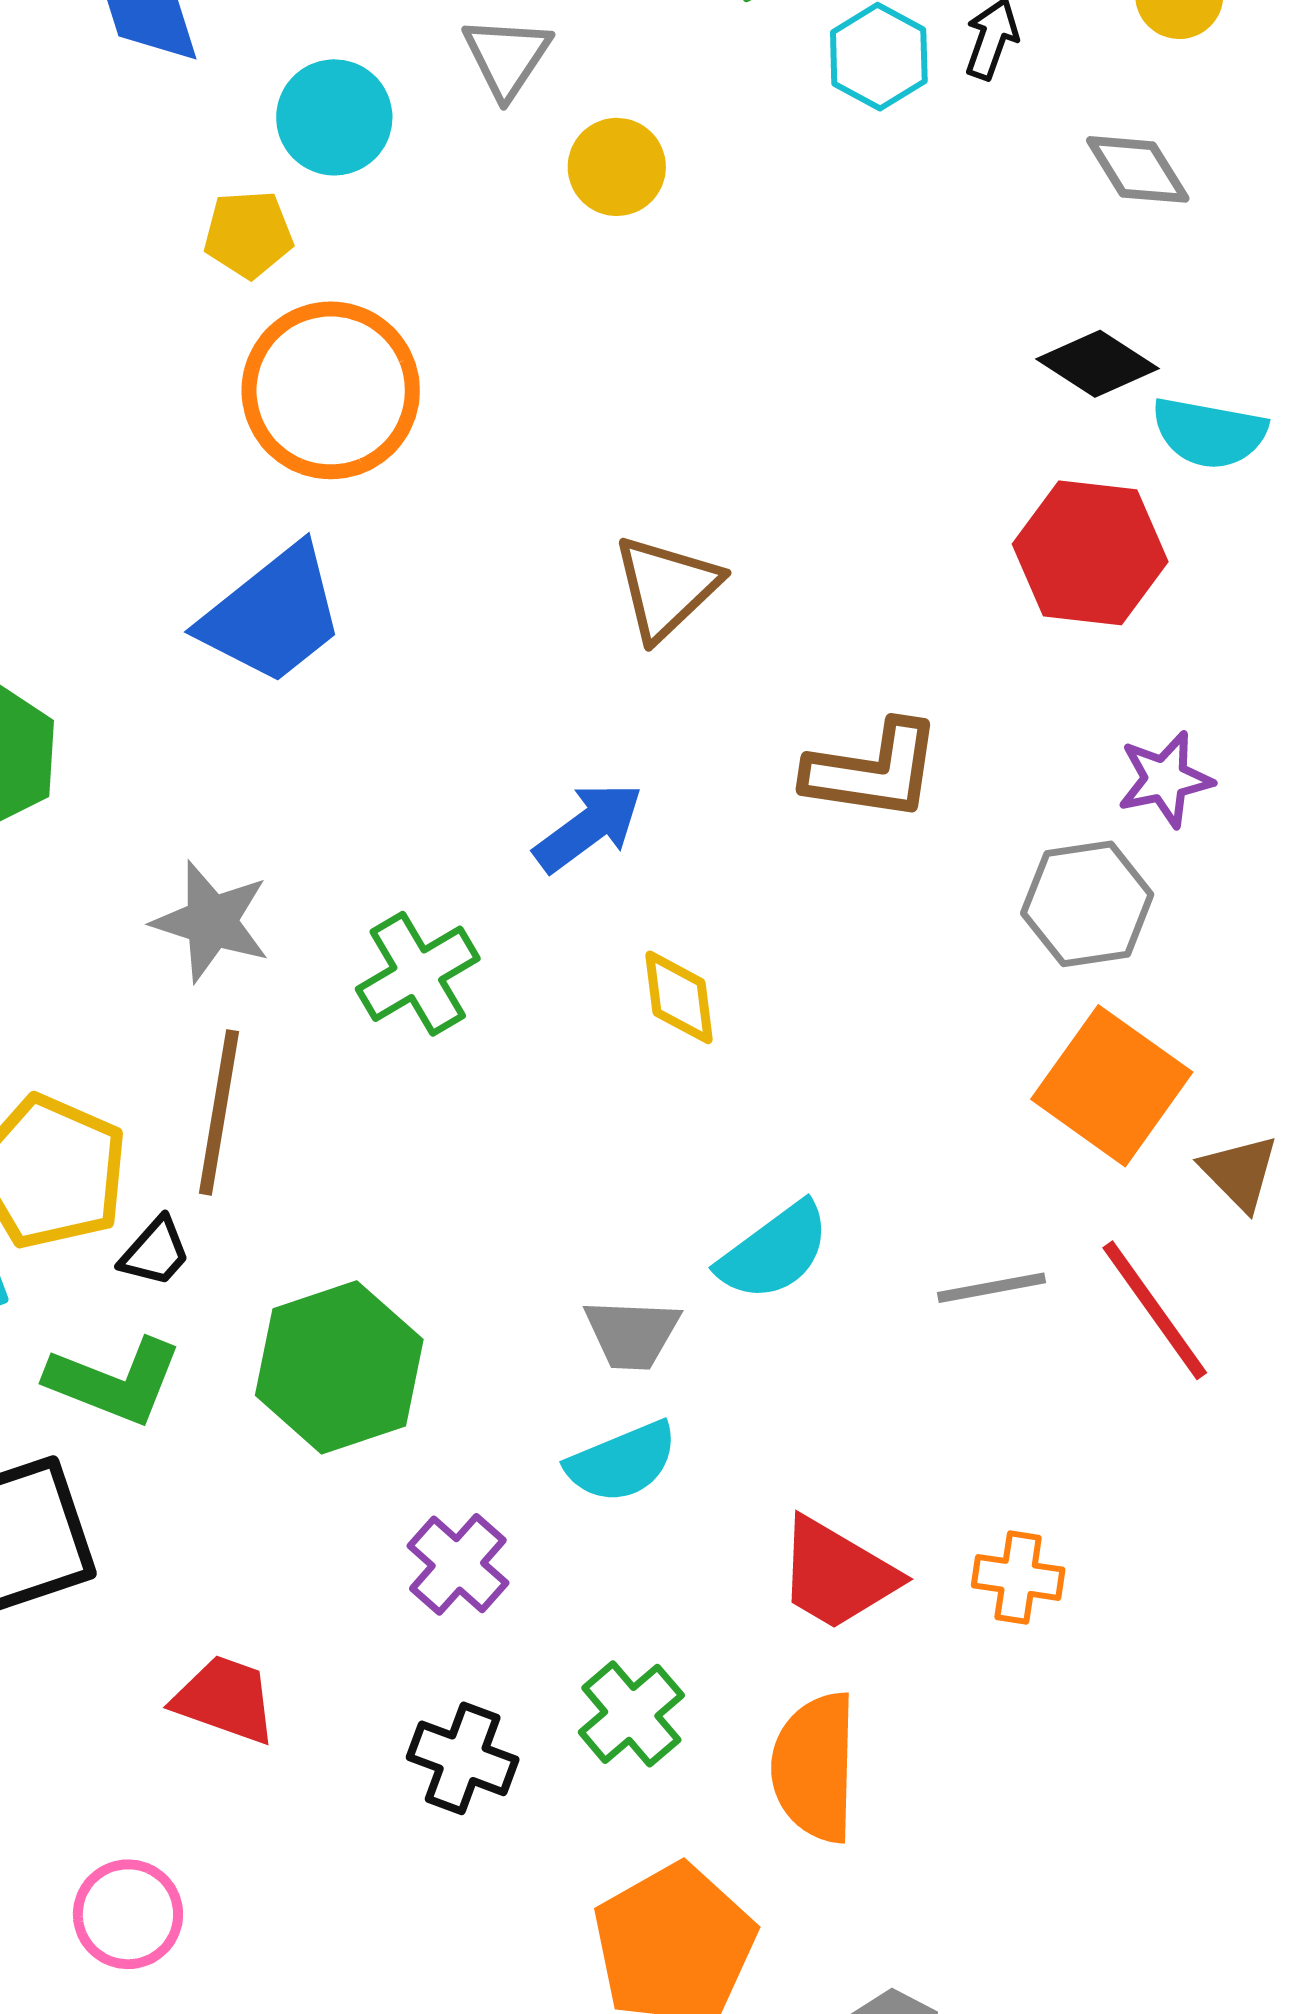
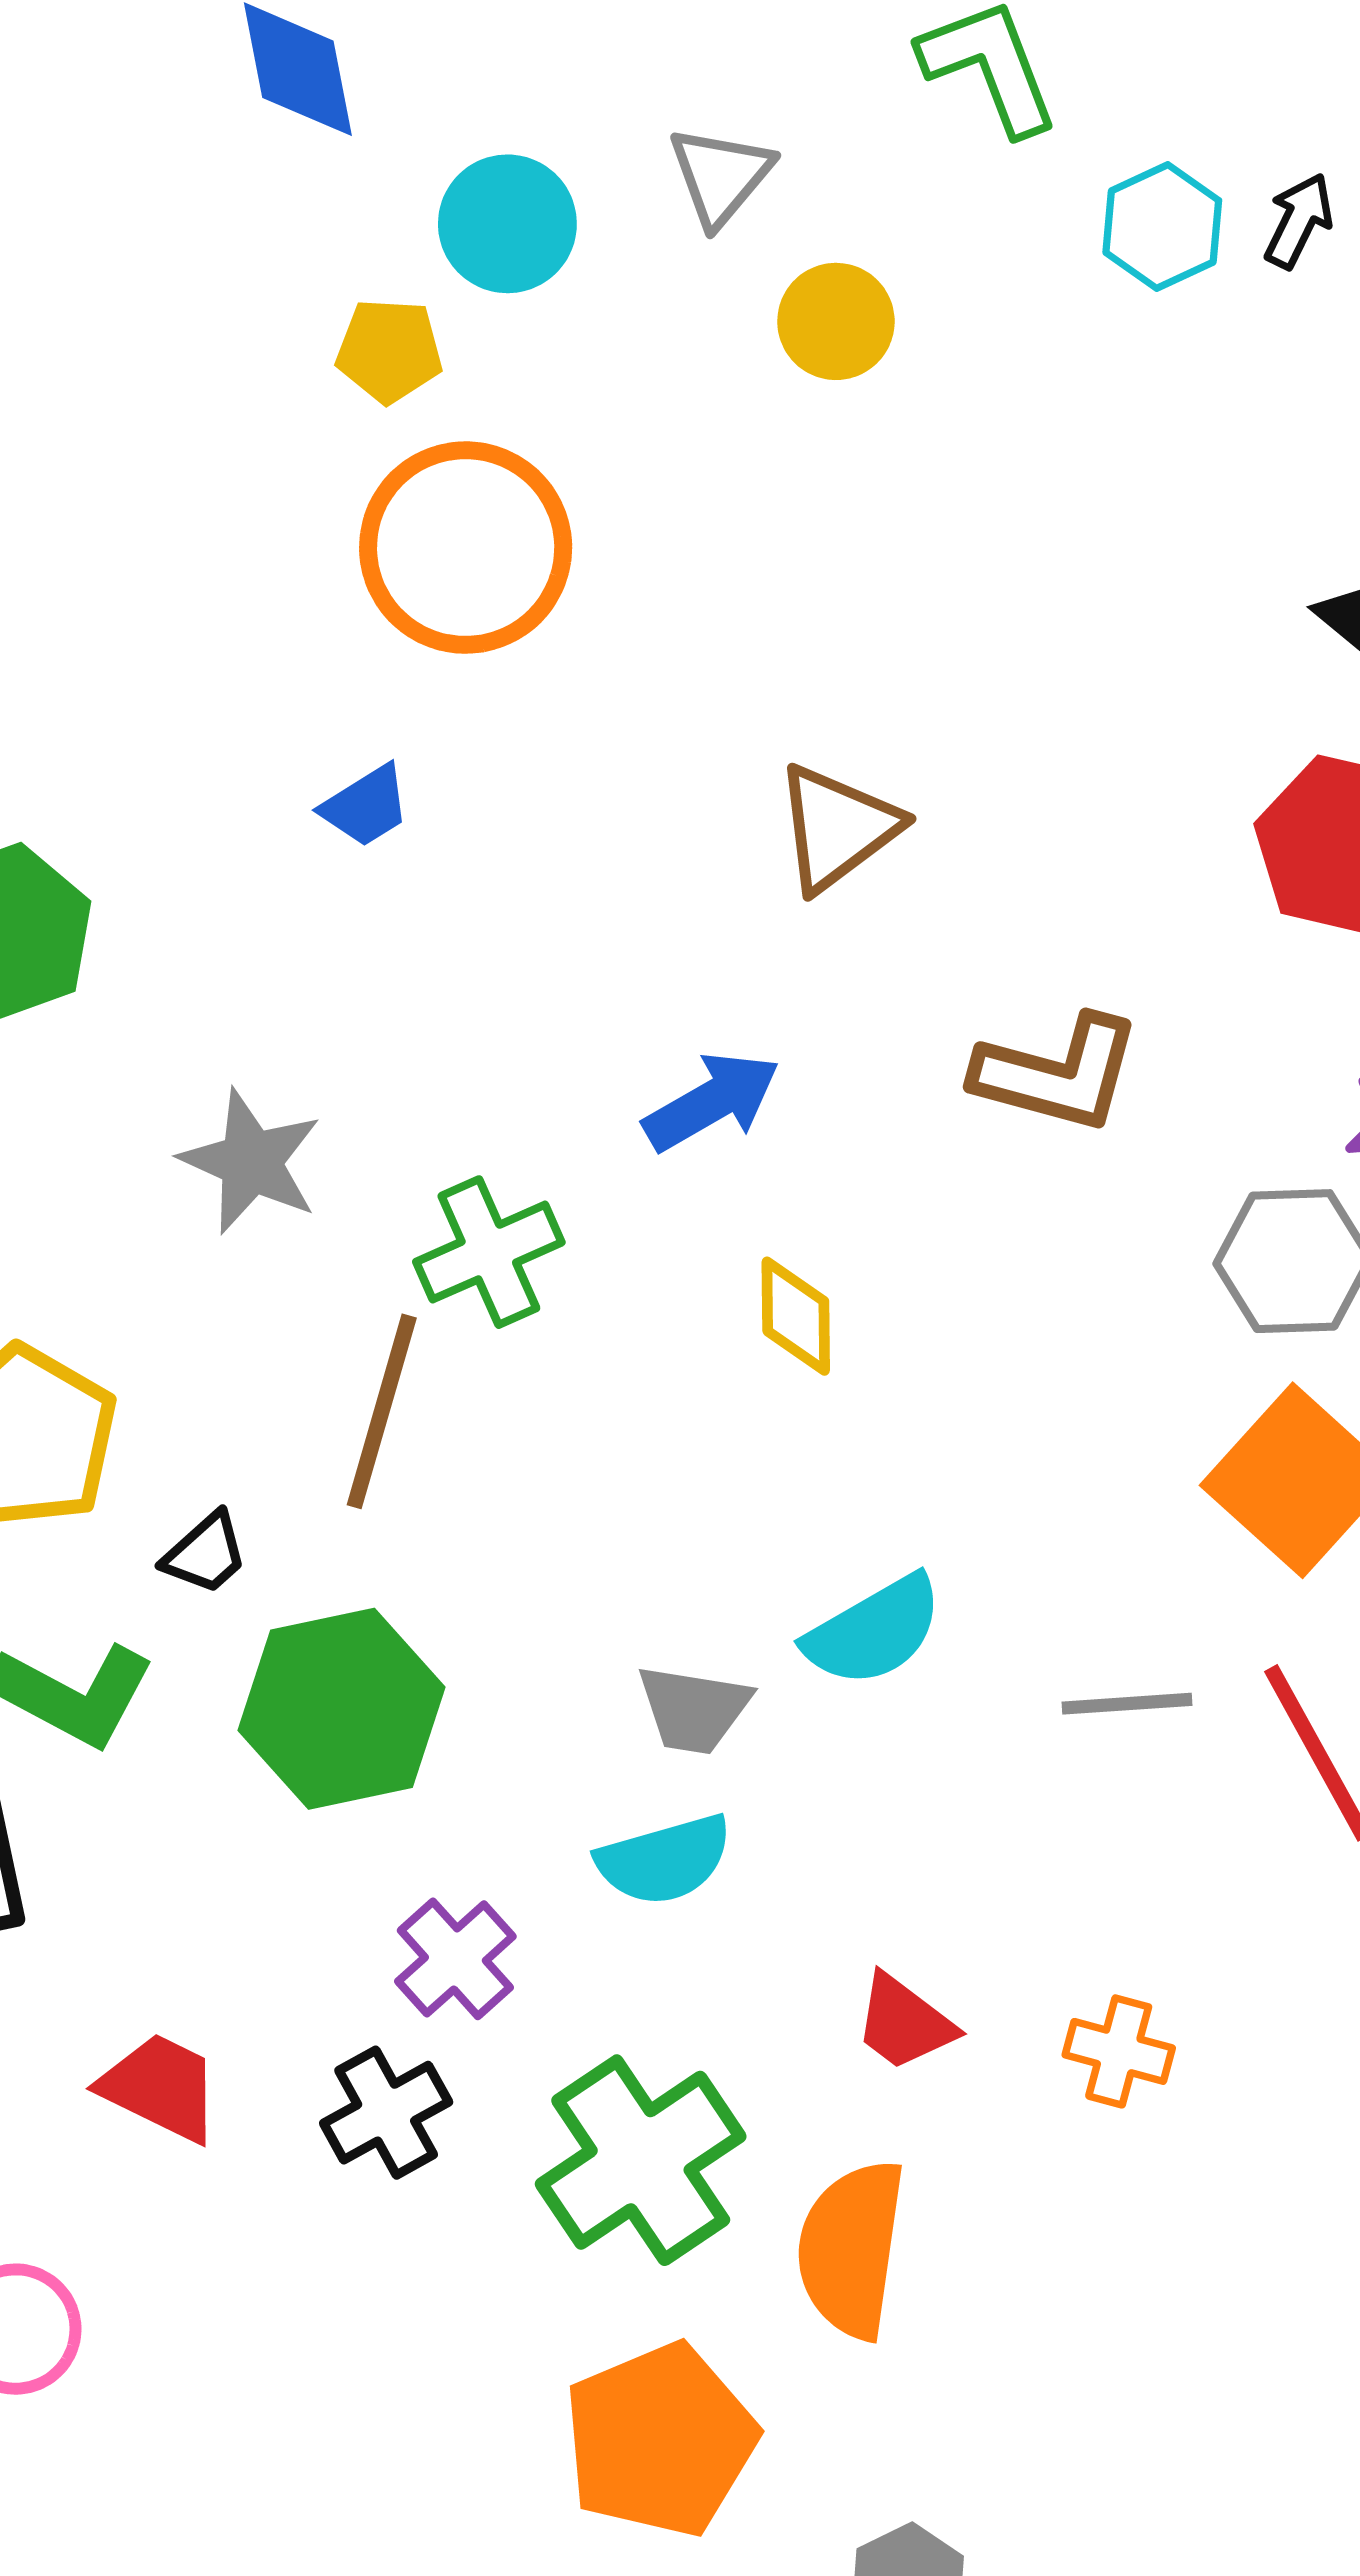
blue trapezoid: (273, 615) -> (366, 806), size x0.5
brown line: (219, 1112) -> (382, 1411), moved
black trapezoid: (155, 1252) -> (205, 1554), moved
red trapezoid: (837, 1574) -> (904, 2023), size x0.7
green cross: (631, 1714) -> (641, 2160), size x1.6
black cross: (463, 1758) -> (386, 2113), moved, turned 34

